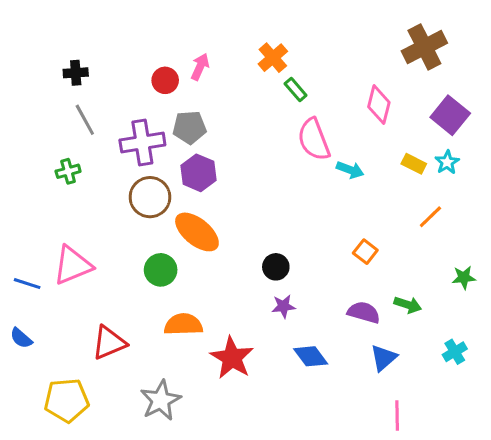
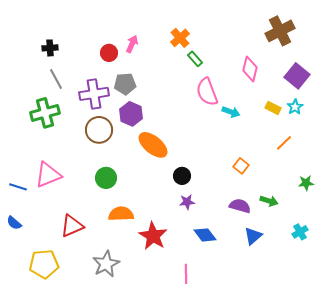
green cross: (68, 171) -> (45, 113), size x1.8
orange ellipse: (197, 232) -> (153, 145), moved
pink line: (397, 415) -> (186, 274), moved

